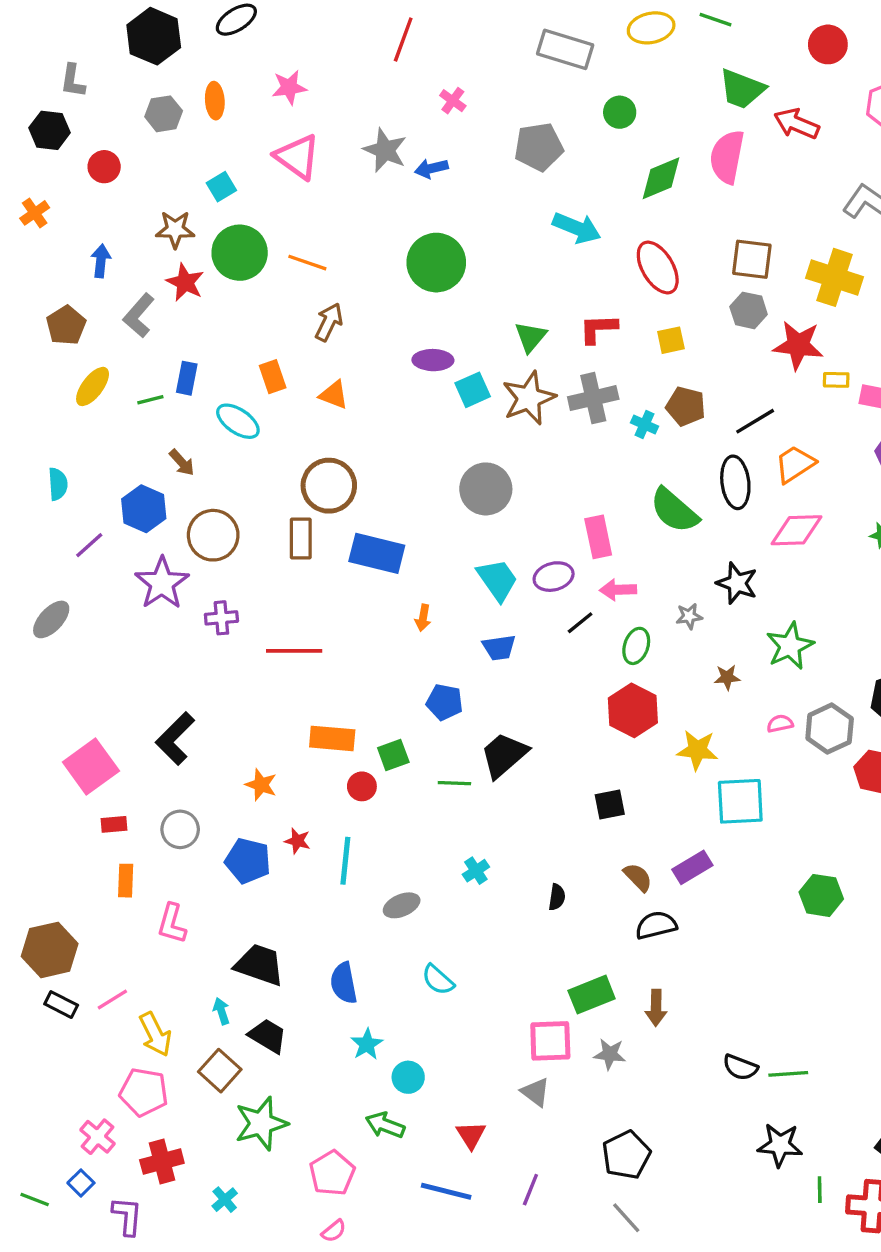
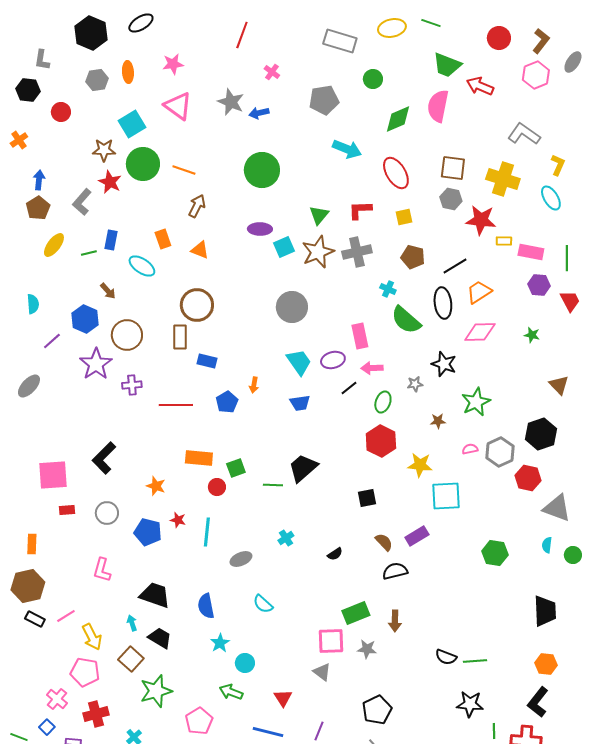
cyan square: (221, 187) -> (132, 124), size x1.5
blue arrow: (101, 261) -> (39, 180), moved
cyan cross: (644, 424) -> (388, 289), moved
blue rectangle: (377, 553) -> (207, 361), moved, size x0.6
blue pentagon: (445, 702) -> (227, 402), moved, turned 30
pink square: (91, 767) -> (53, 475), turned 32
orange rectangle: (126, 881) -> (32, 544), moved
black semicircle: (557, 897) -> (335, 554), turned 49

